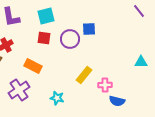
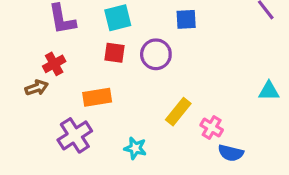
blue square: (89, 29) -> (186, 19), moved
orange rectangle: (33, 66) -> (97, 97), turned -36
pink cross: (105, 85) -> (212, 127), turned 32

